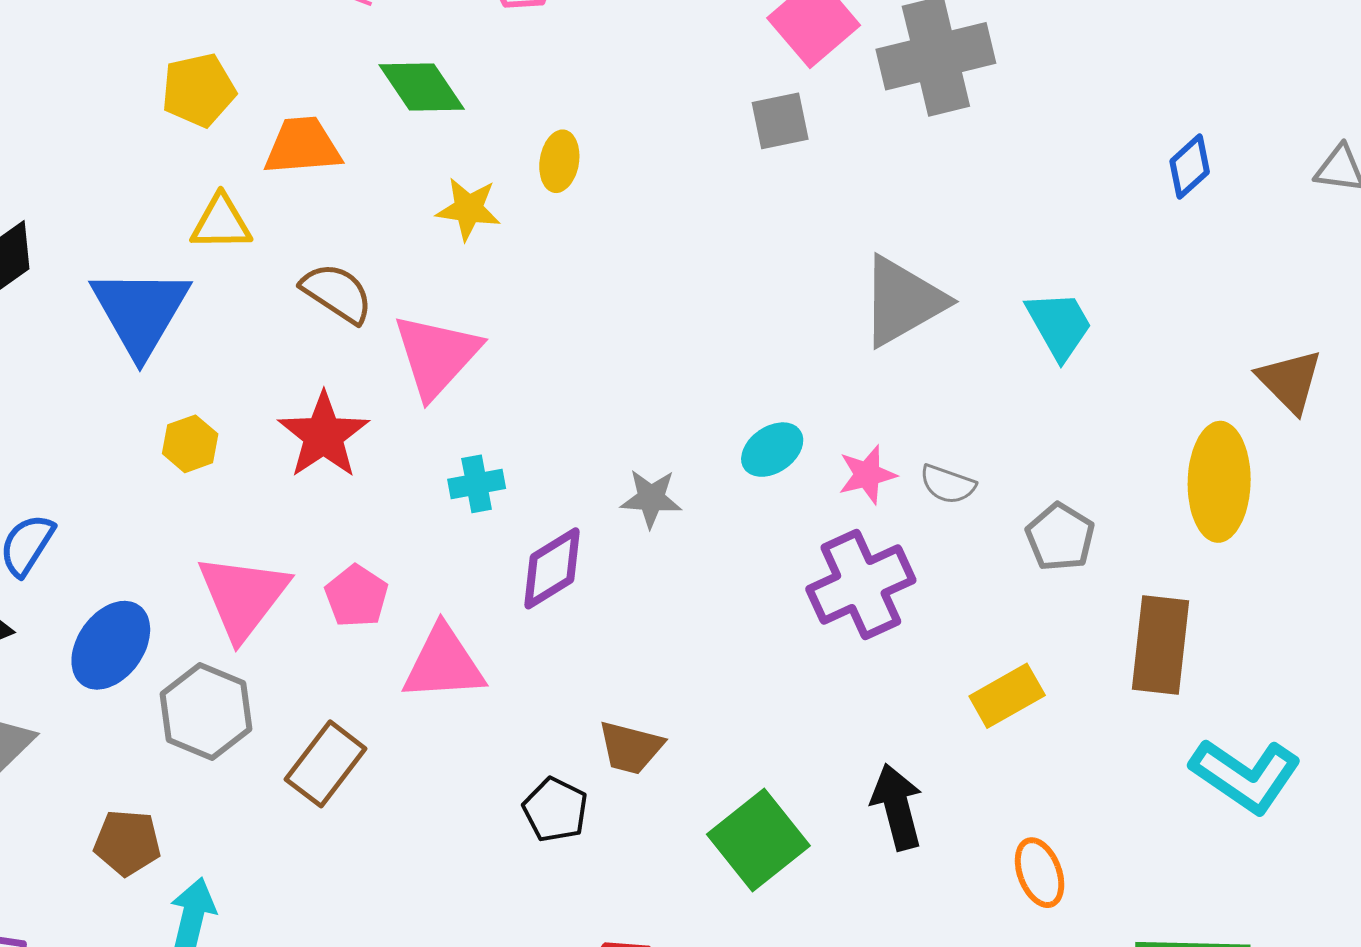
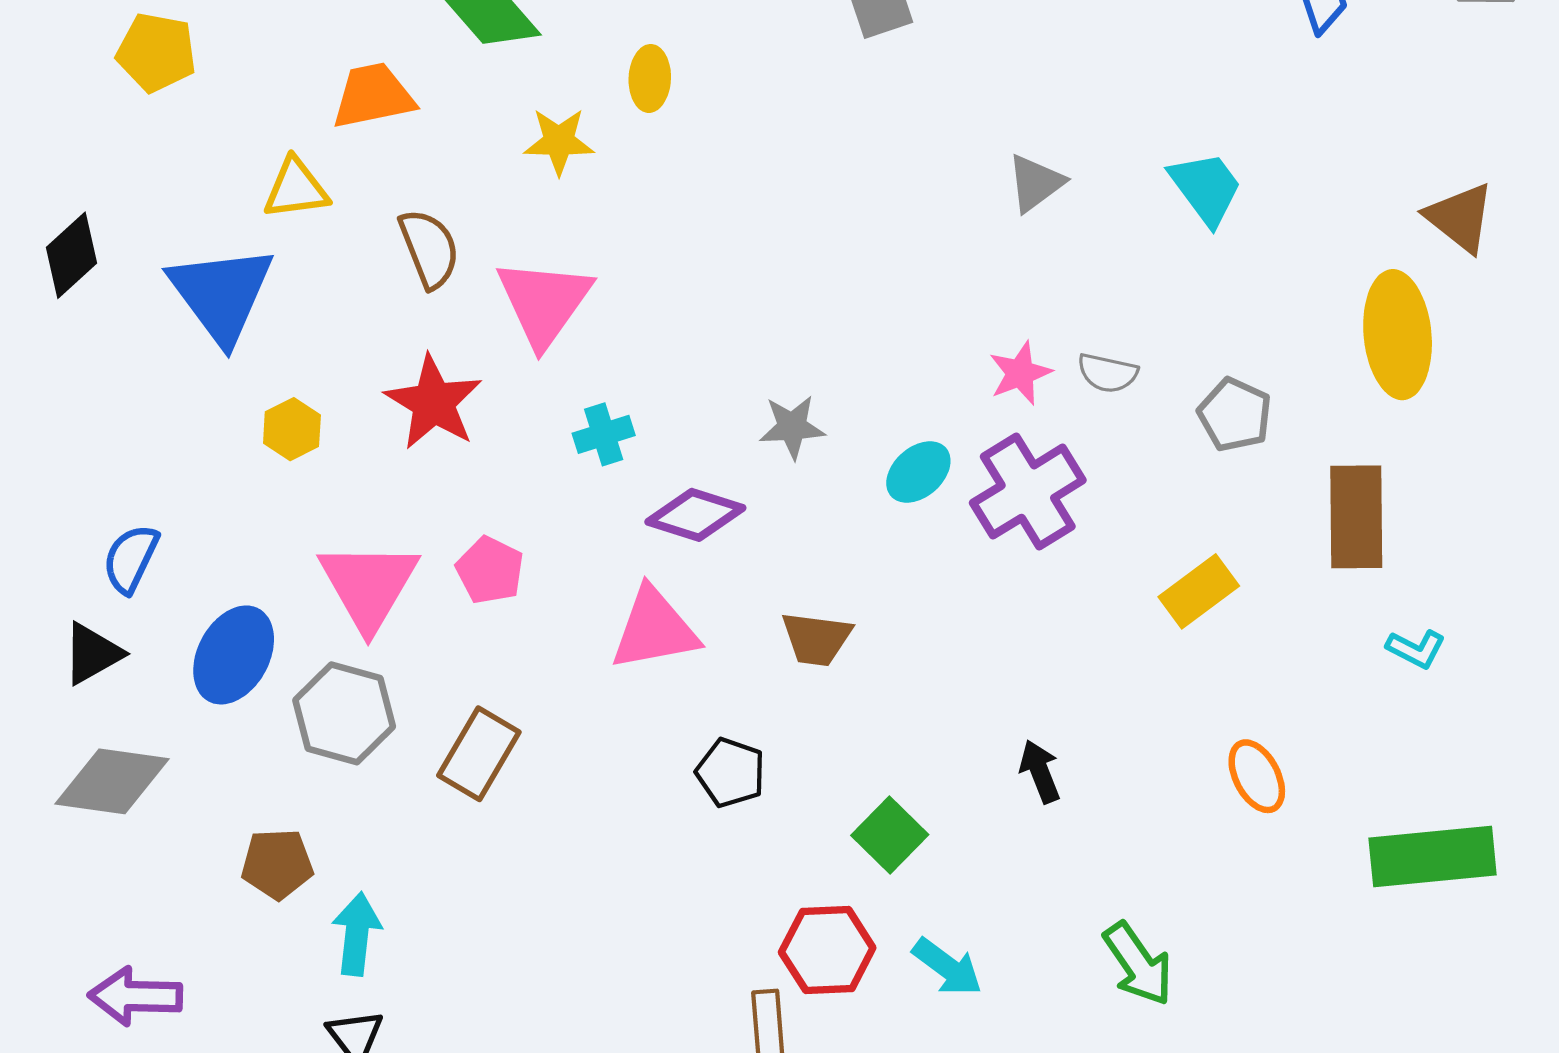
yellow pentagon: (198, 90) -> (156, 52), moved, turned 30
brown semicircle: (337, 293) -> (429, 248), turned 42
gray triangle: (903, 301) -> (1035, 183), size x0.6
cyan ellipse: (772, 450) -> (918, 472), moved
purple diamond: (552, 568) -> (695, 515), turned 56
pink triangle: (444, 664) -> (654, 629), moved
brown trapezoid: (630, 748) -> (816, 639), moved
cyan L-shape: (1246, 776) -> (1416, 649), moved, size x0.5
black arrow: (897, 807) -> (1040, 772), moved, size x0.7
green square: (758, 840) -> (890, 835), moved, size x0.7

